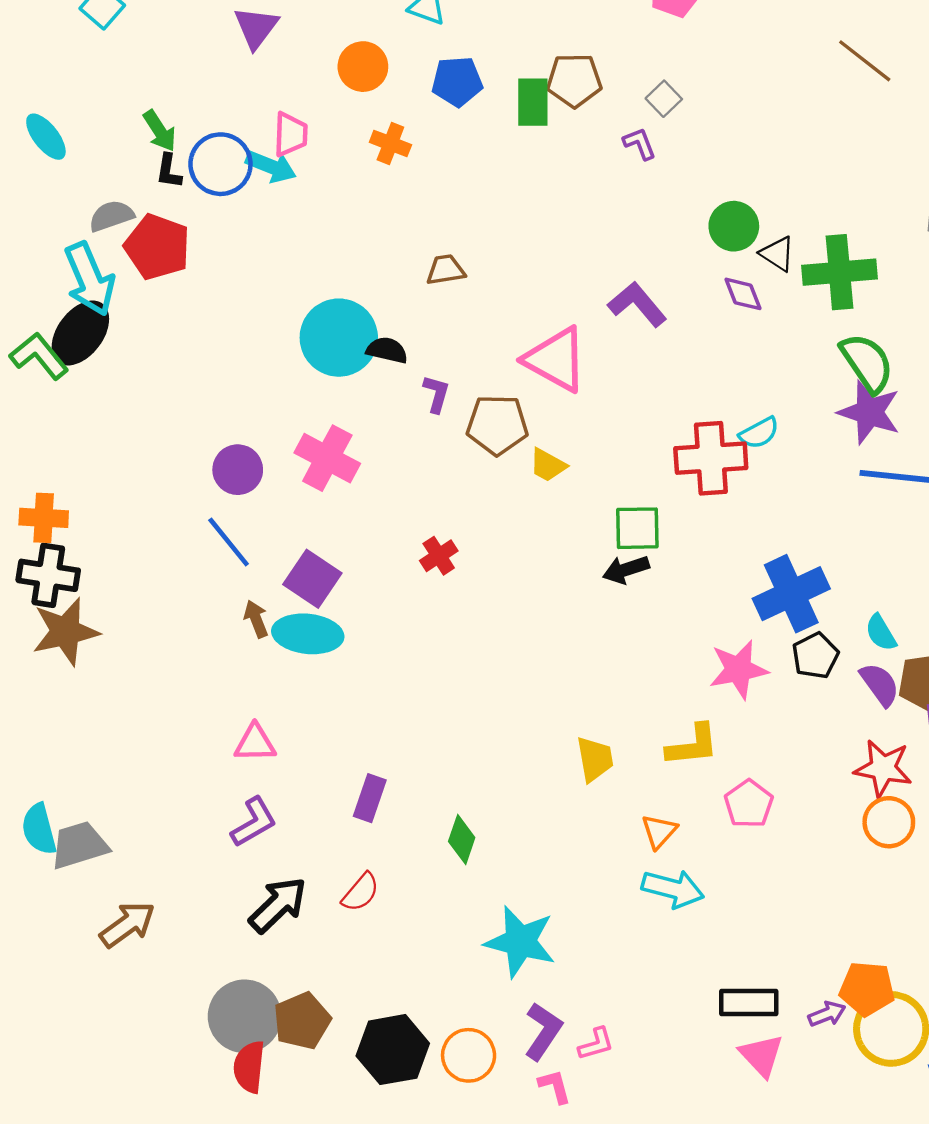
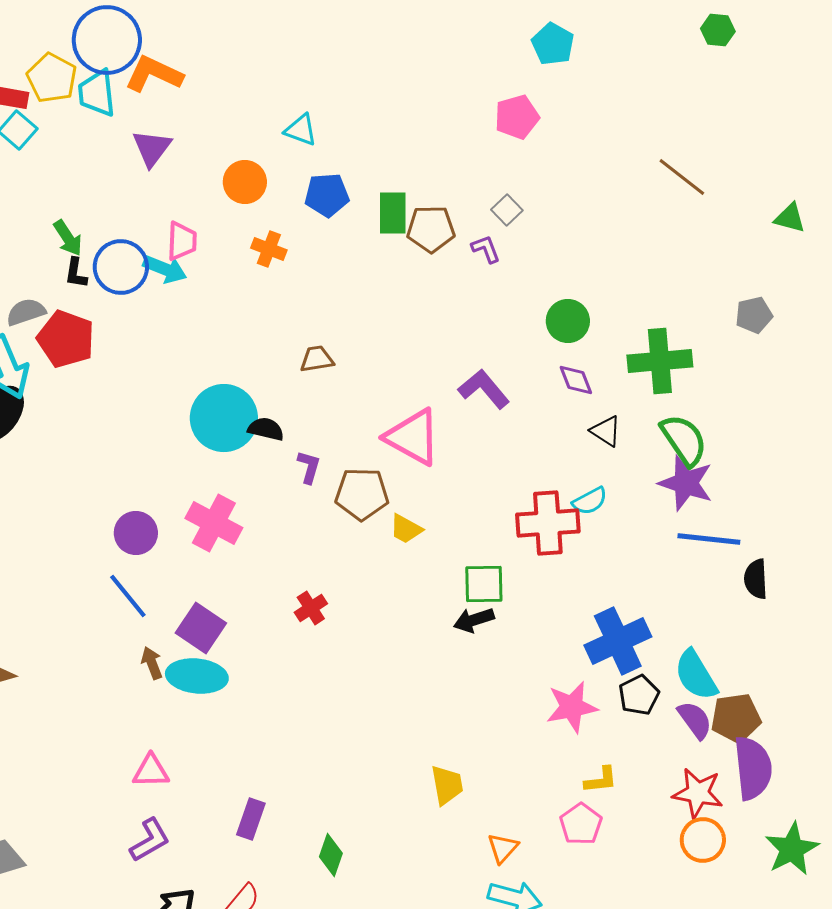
brown pentagon: (574, 80) -> (431, 229), moved
black triangle: (777, 254) -> (606, 431), moved
cyan semicircle: (881, 633) -> (696, 675), size x1.6
yellow L-shape: (692, 745) -> (601, 780), moved, size x0.7

